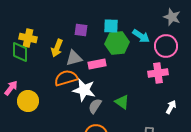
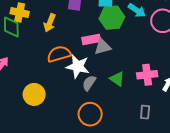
gray triangle: (74, 58) -> (103, 47), moved
pink cross: (158, 73) -> (147, 75), moved
yellow circle: (28, 101) -> (34, 94), moved

